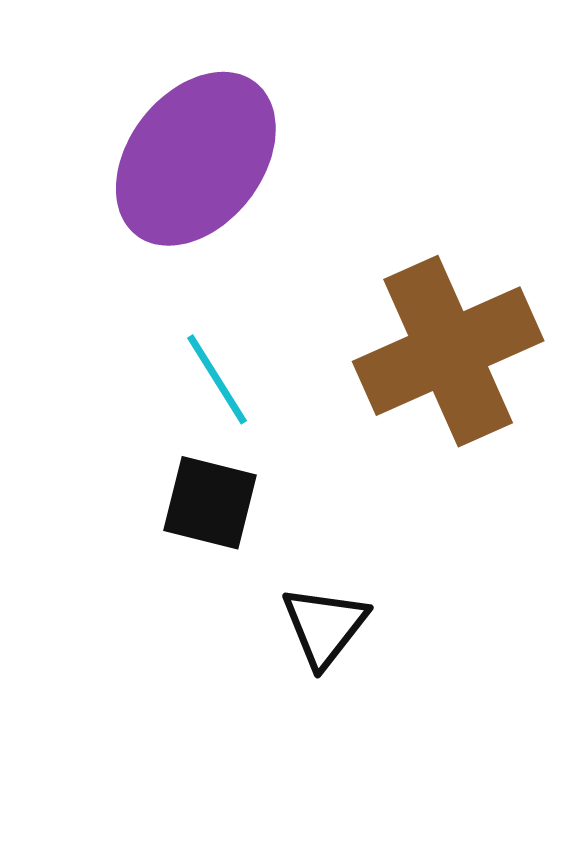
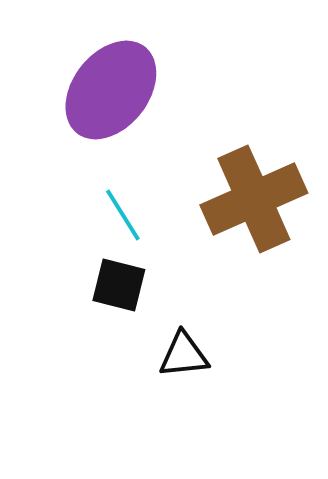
black triangle: (325, 626) -> (184, 355), turned 46

